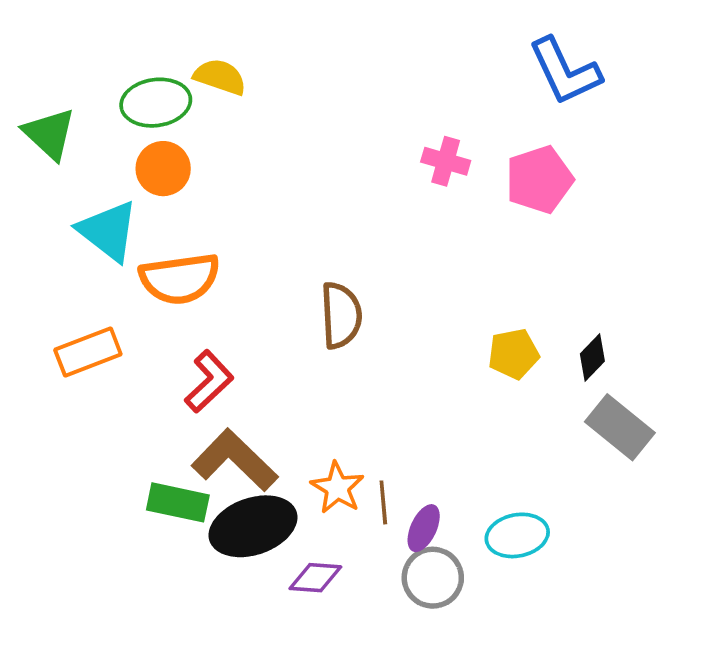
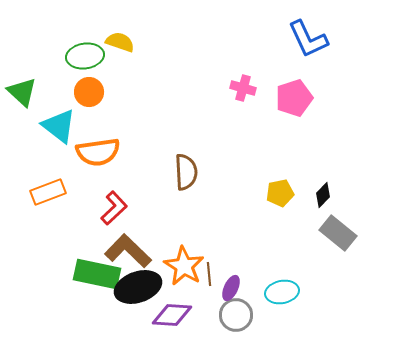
green triangle: (49, 134) -> (22, 92), moved
orange star: (337, 488) -> (184, 266), size x1.4
green rectangle: (178, 502) -> (97, 274), size x1.4
purple diamond: (315, 578) -> (172, 315), size x1.4

